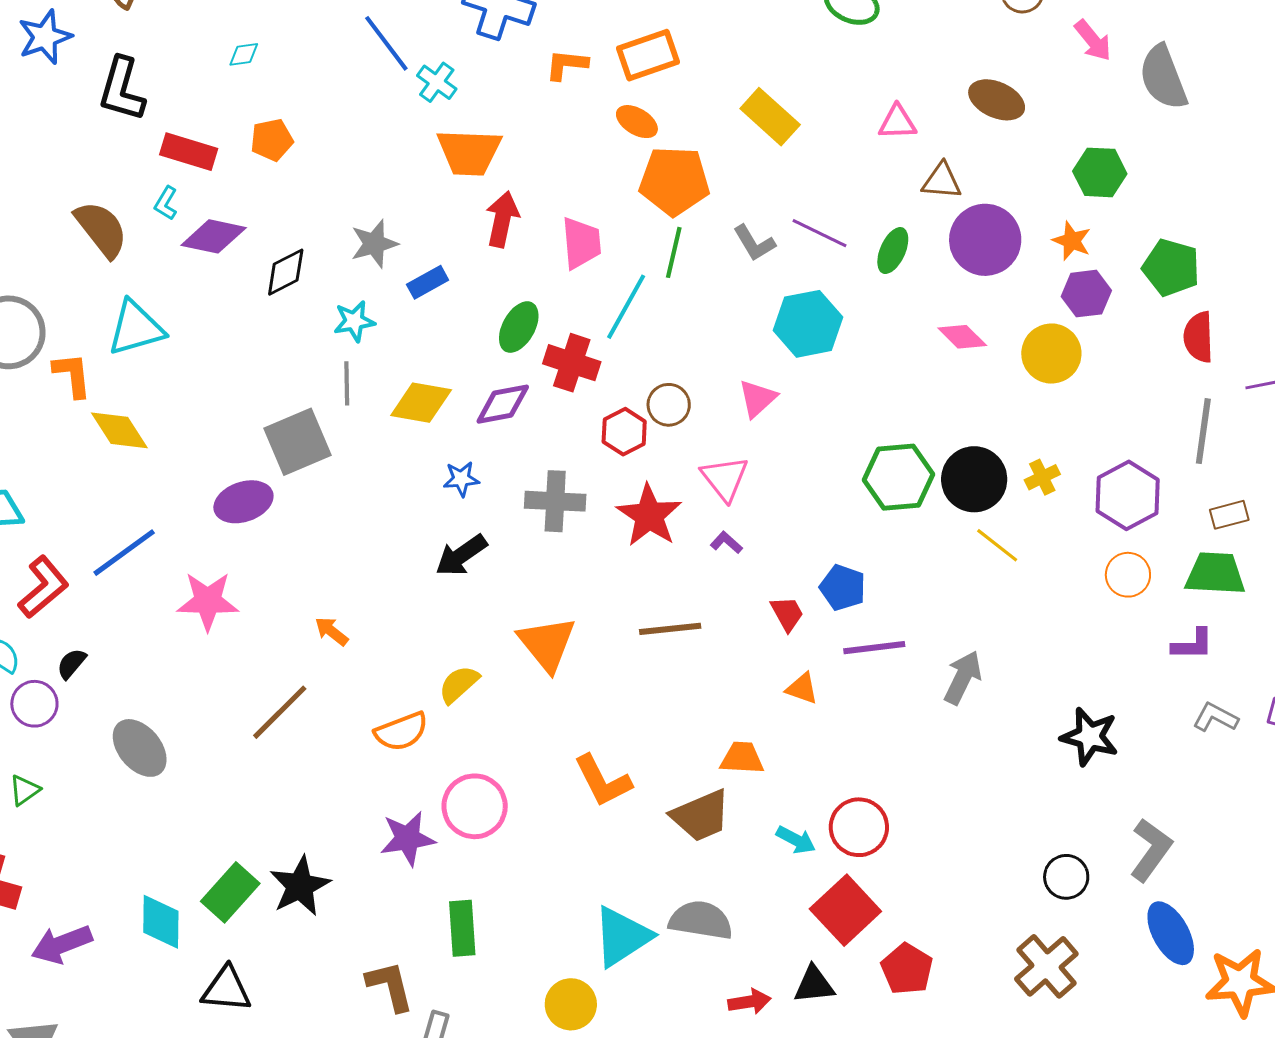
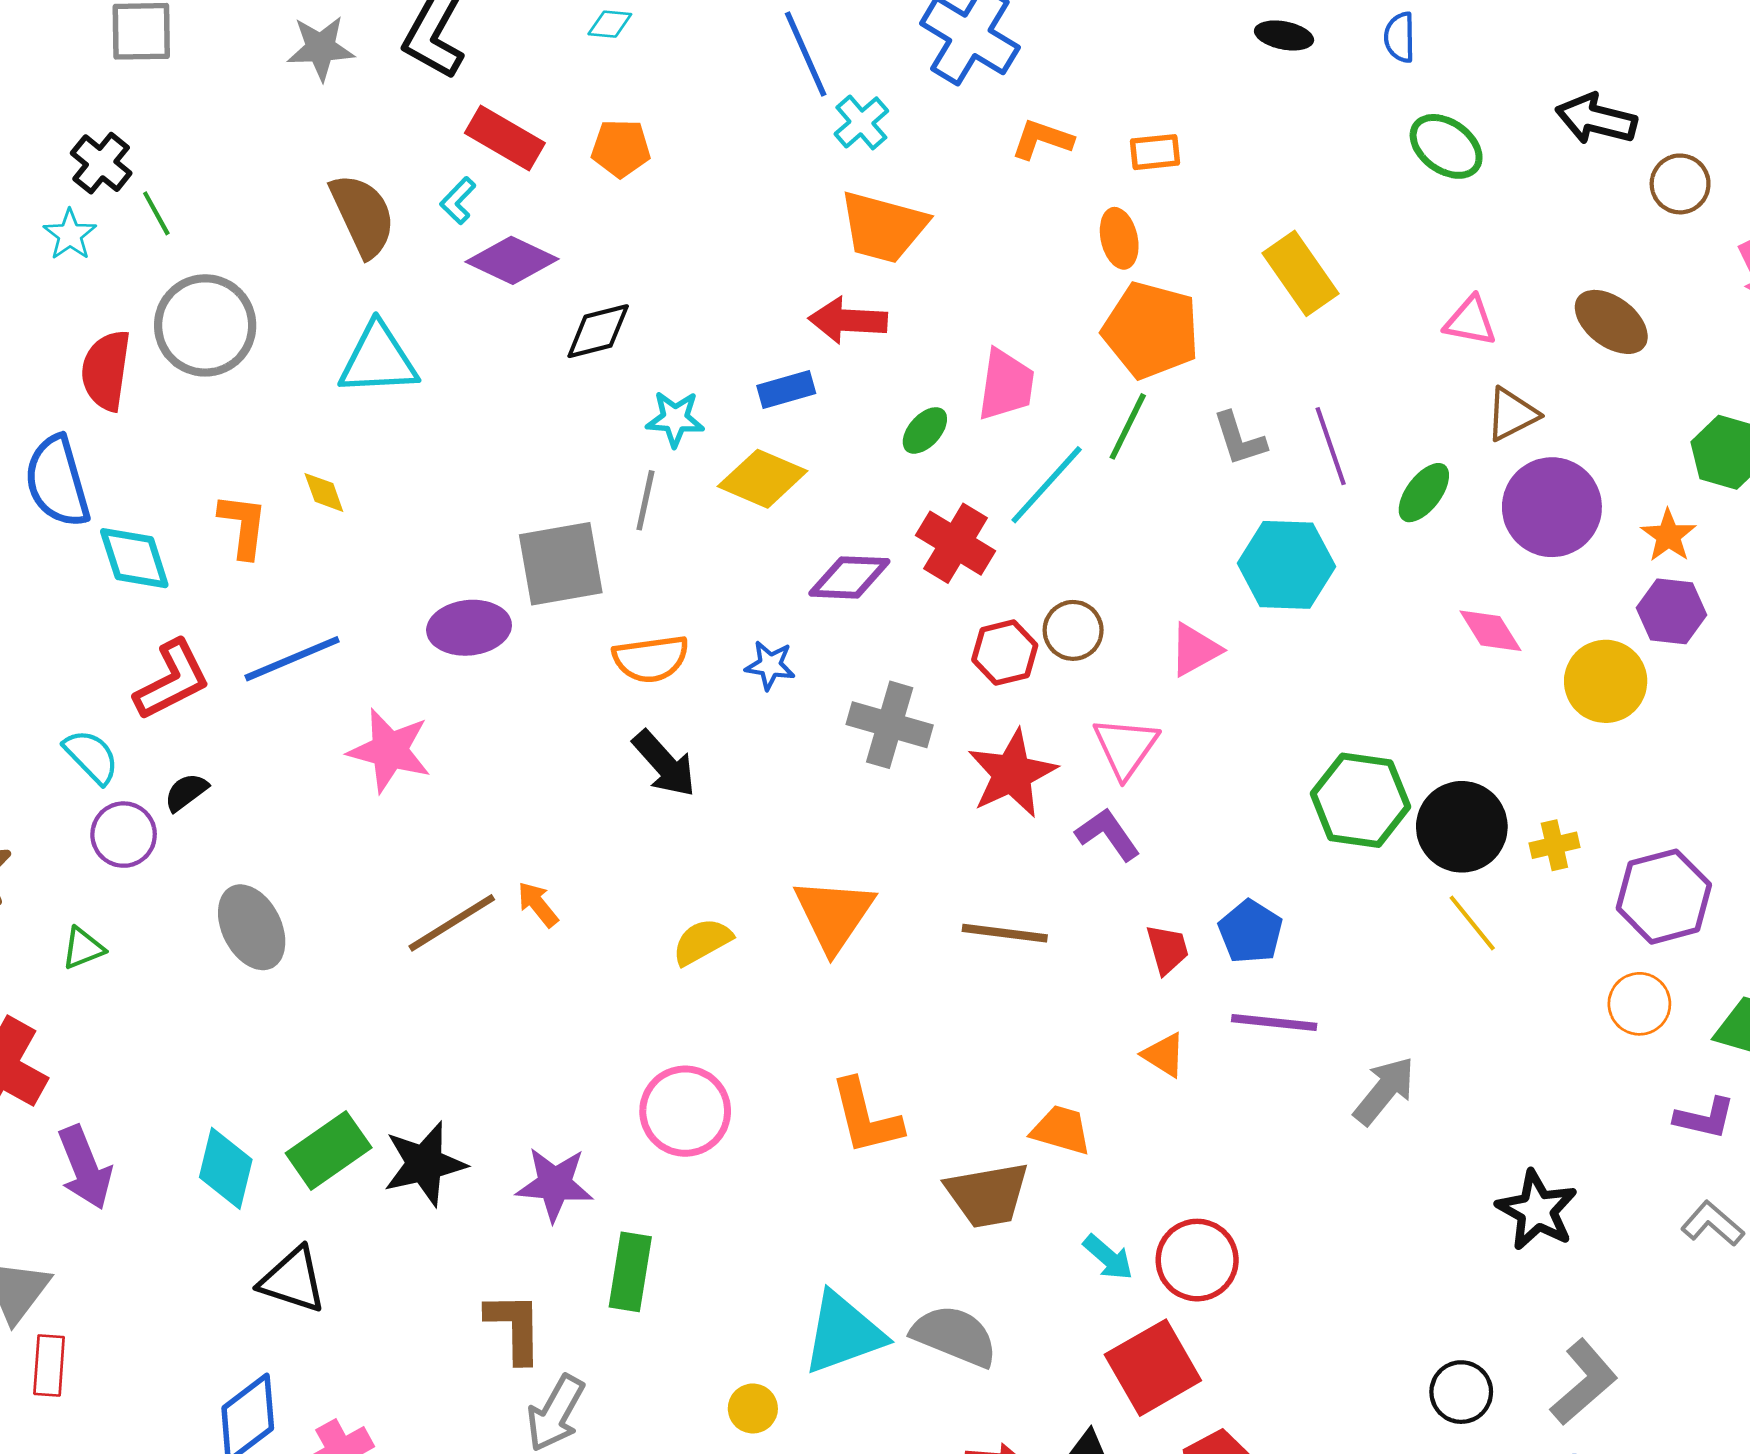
orange rectangle: (648, 55) -> (1155, 152), size x0.6
orange ellipse: (637, 122) -> (1119, 238), turned 33
brown triangle: (942, 181) -> (1512, 414), turned -45
red arrow: (502, 219) -> (848, 320), moved, turned -112
purple line: (820, 233) -> (1331, 446), turned 32
gray star: (374, 244) -> (321, 48), moved
green ellipse: (519, 327) -> (925, 430), moved, size x0.7
orange L-shape: (72, 375) -> (243, 526), moved
yellow diamond: (421, 403) -> (763, 479), moved
yellow diamond: (119, 430) -> (324, 492), size x0.6
purple L-shape: (726, 543) -> (1108, 834), size x1.5
black arrow: (461, 555) -> (664, 764), moved, turned -110
orange arrow: (332, 631) -> (538, 904), moved
orange semicircle: (401, 732) -> (651, 659), moved
purple star: (408, 838) -> (555, 1184), moved
purple arrow: (62, 944) -> (85, 1168), turned -104
yellow circle: (571, 1004) -> (753, 1408), size x0.7

